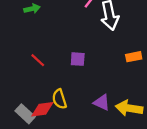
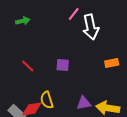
purple triangle: (102, 102) -> (84, 103), turned -35

